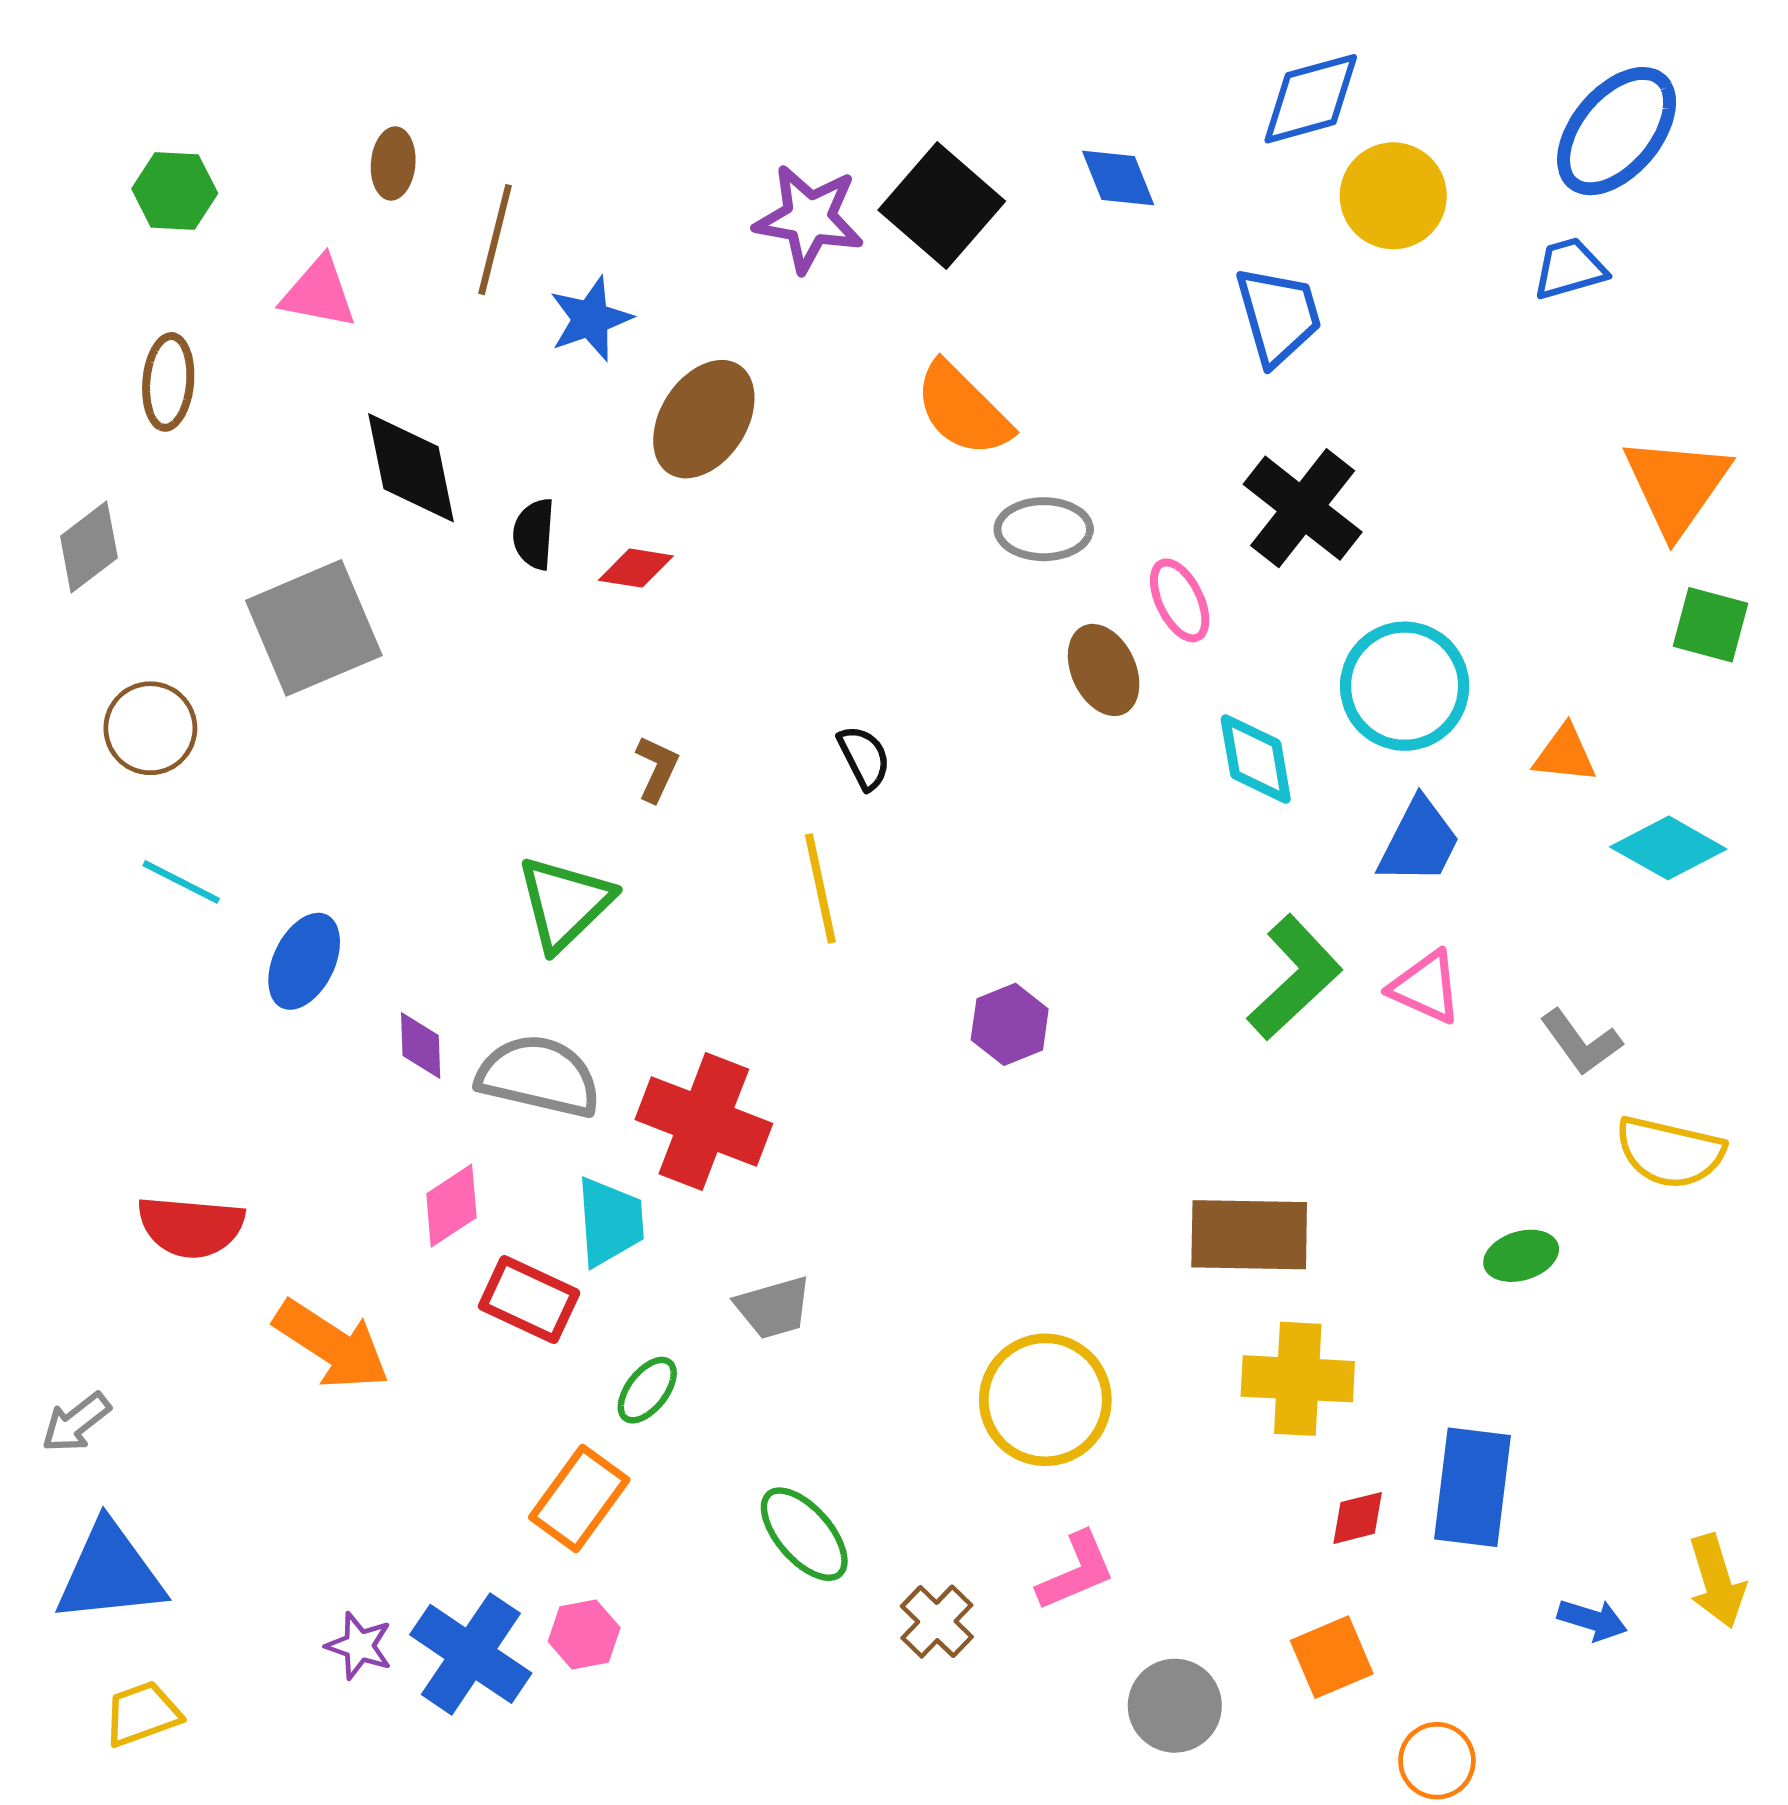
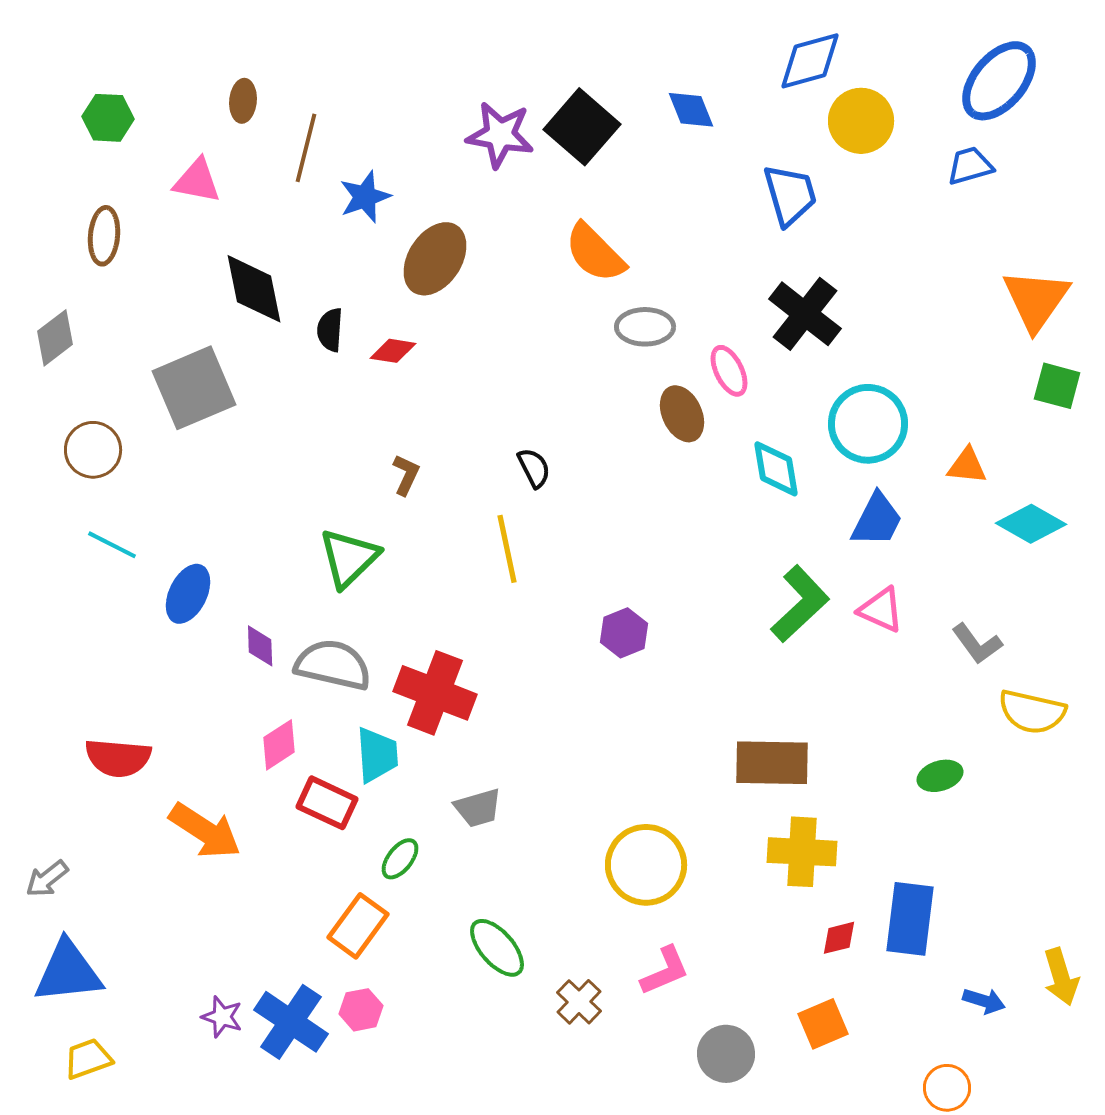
orange circle: (1437, 1761) -> (947, 1088), moved

